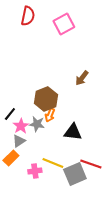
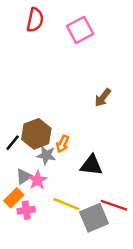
brown hexagon: (46, 99) -> (36, 134), moved
pink star: (21, 126) -> (38, 180), moved
pink cross: (35, 171) -> (26, 210), moved

